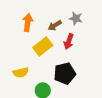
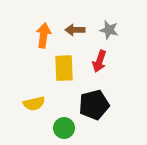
brown arrow: (55, 25) -> (75, 30), moved, turned 32
yellow rectangle: (43, 46) -> (64, 68), turned -54

